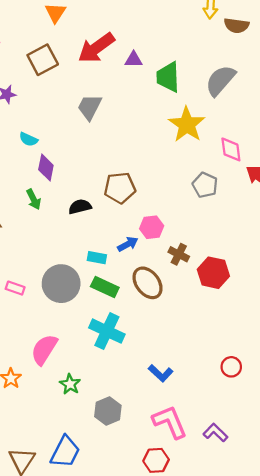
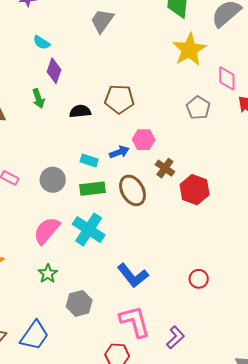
gray circle: (61, 284) -> (53, 180), size x0.7
green rectangle: (105, 287) -> (93, 189), turned -40
pink semicircle: (44, 349) -> (47, 231), moved
blue L-shape: (161, 373) -> (133, 275), size x1.4
purple L-shape: (215, 433) -> (175, 337), turned 85

